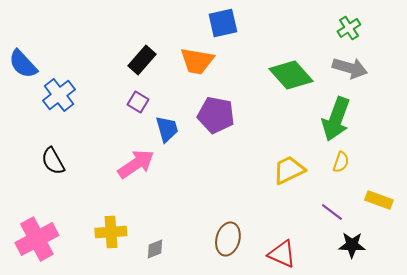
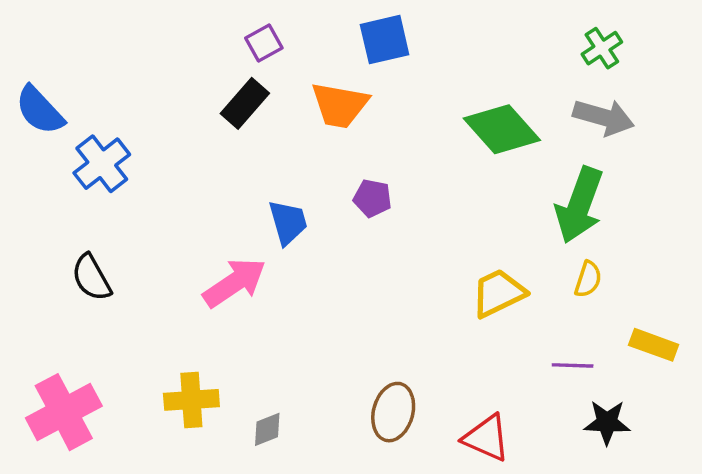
purple square: (138, 102) -> (264, 43), moved, turned 30
purple pentagon: (216, 115) -> (372, 198), size x0.6
purple line: (332, 212) -> (573, 365), turned -35

